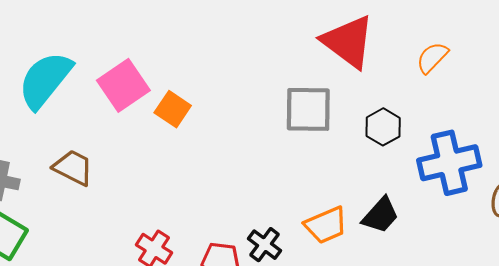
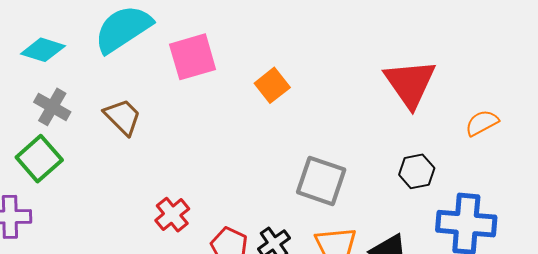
orange square: (173, 109) -> (272, 85), moved
gray square: (308, 109) -> (321, 181), moved

